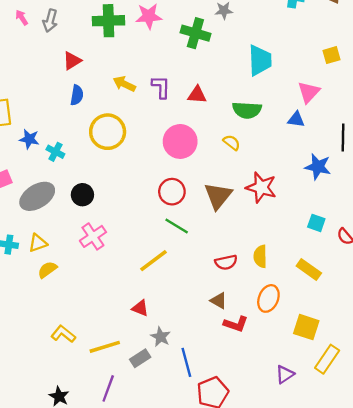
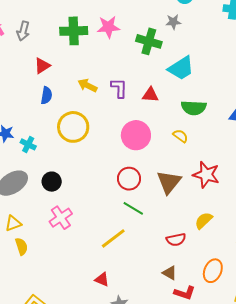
cyan trapezoid: (260, 60) -> (181, 68), moved, turned 60
yellow semicircle: (260, 256) -> (204, 221), moved, turned 48
yellow semicircle: (47, 270) -> (21, 246), turned 108

